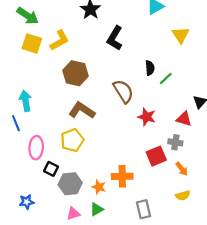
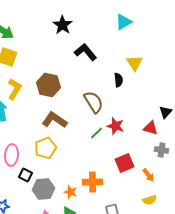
yellow triangle: (181, 35) -> (134, 63), moved
black L-shape: (115, 38) -> (86, 52), turned 110
yellow L-shape: (60, 40) -> (14, 89), moved, turned -30
green line: (166, 79) -> (96, 133), moved
gray cross: (175, 142) -> (162, 150), moved

